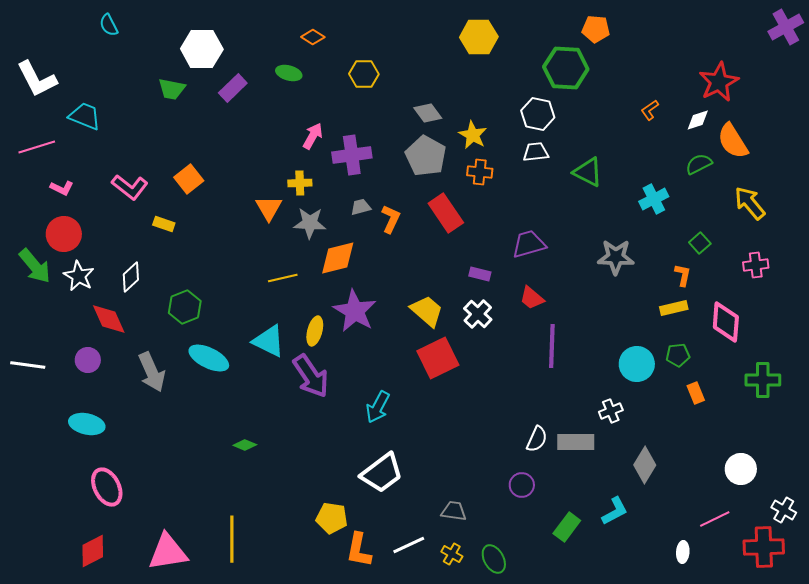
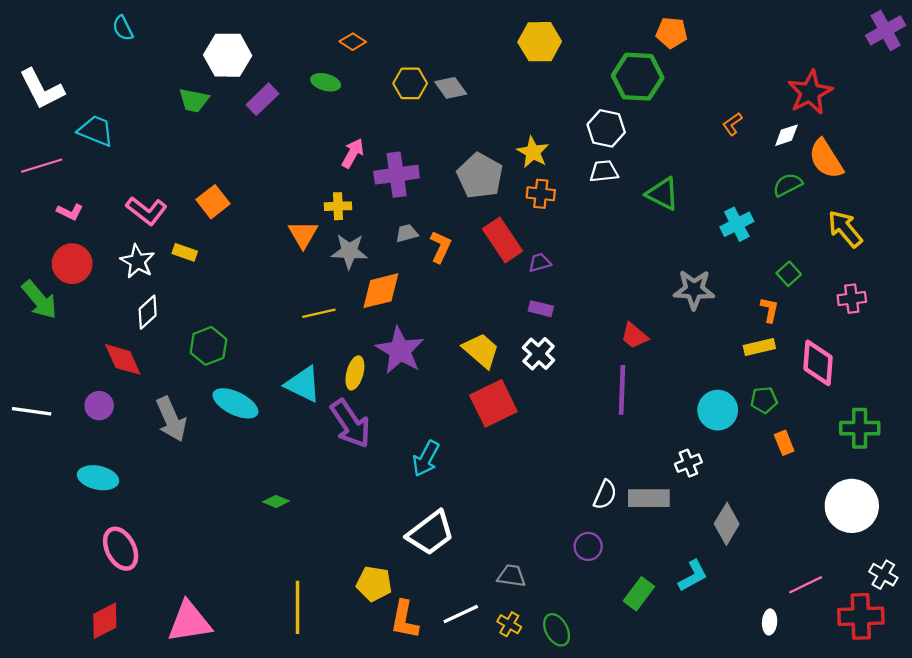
gray diamond: (428, 113) -> (451, 88), moved
purple trapezoid: (529, 244) -> (540, 263), moved, size x0.6
white star: (79, 276) -> (137, 261), moved
red trapezoid: (532, 298) -> (634, 336), moved
white circle: (741, 469) -> (852, 506), moved, size x1.5
yellow line: (232, 539) -> (297, 607), moved

